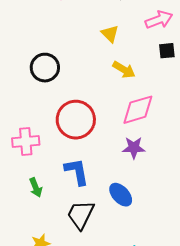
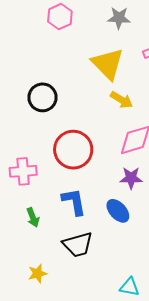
yellow triangle: (110, 34) -> (108, 64), size x1.8
blue ellipse: (121, 195) -> (118, 211), moved
black trapezoid: (81, 215) -> (78, 245), turned -132

